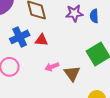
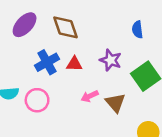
purple star: (74, 13) -> (111, 60), moved, turned 30

